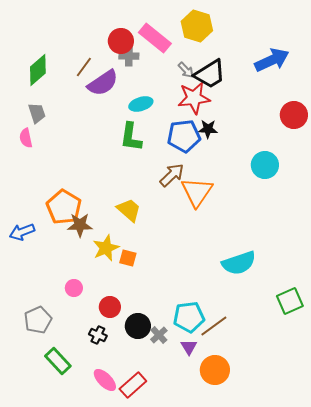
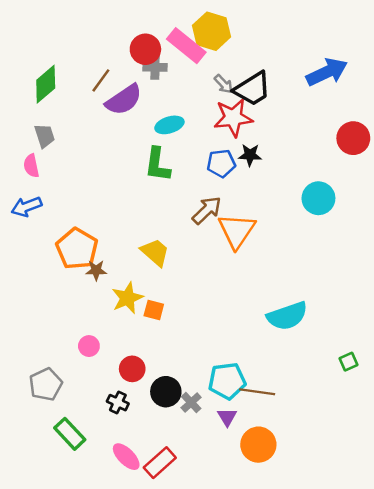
yellow hexagon: (197, 26) -> (212, 31), moved
blue pentagon: (184, 136) -> (221, 163), size x0.7
brown star: (80, 225) -> (96, 270), size x0.7
blue arrow: (22, 232) -> (26, 207), moved
green square: (290, 301) -> (348, 362), size x0.6
brown line: (214, 326) -> (257, 392), turned 44

